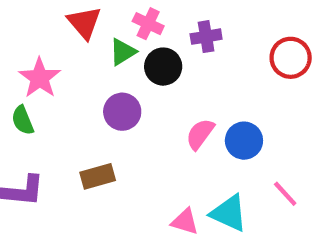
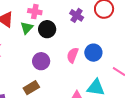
purple cross: (206, 37) -> (77, 15), moved, turned -32
purple circle: (122, 112) -> (41, 61), moved

